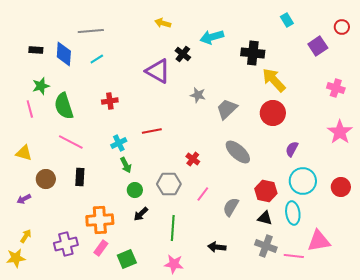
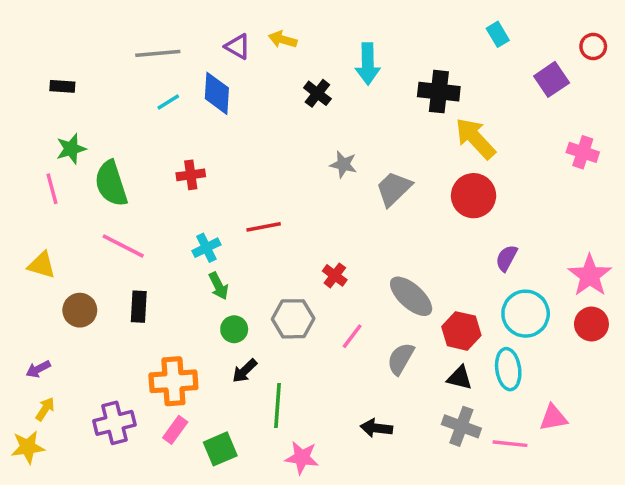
cyan arrow: (212, 37) -> (368, 64), turned -75
blue diamond: (64, 54) -> (217, 93), moved
purple triangle: (158, 71) -> (238, 47), moved, size x0.6
pink star: (340, 132) -> (590, 275), moved
gray ellipse: (238, 152) -> (411, 296), moved
purple arrow: (24, 199) -> (38, 369), moved
green line: (173, 228) -> (278, 406), moved
pink triangle: (319, 241) -> (553, 418), size x0.7

